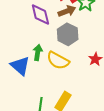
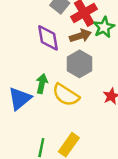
blue triangle: (20, 66) -> (20, 99), turned 35

